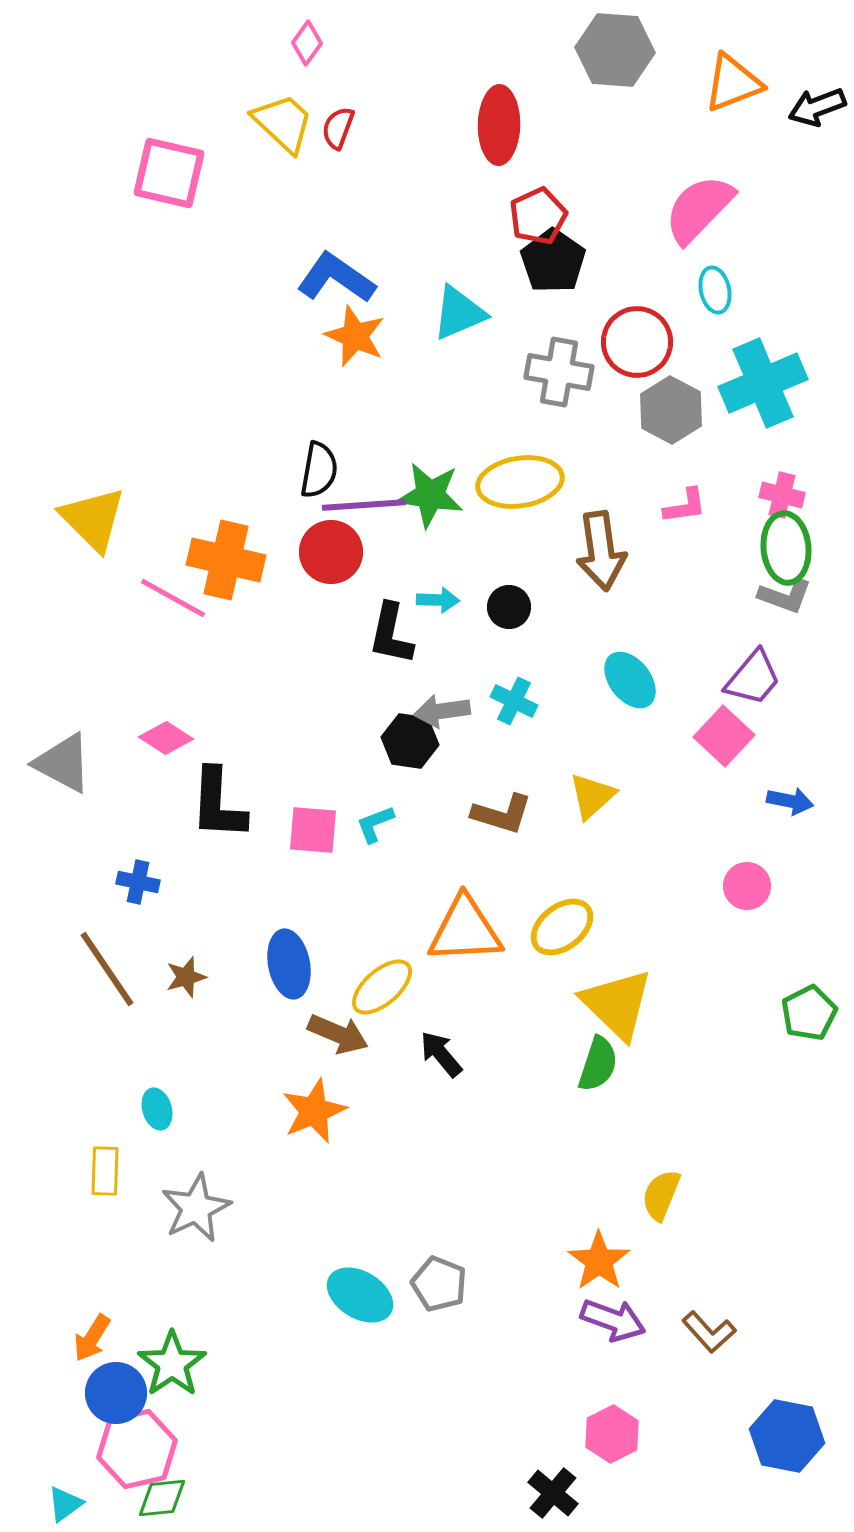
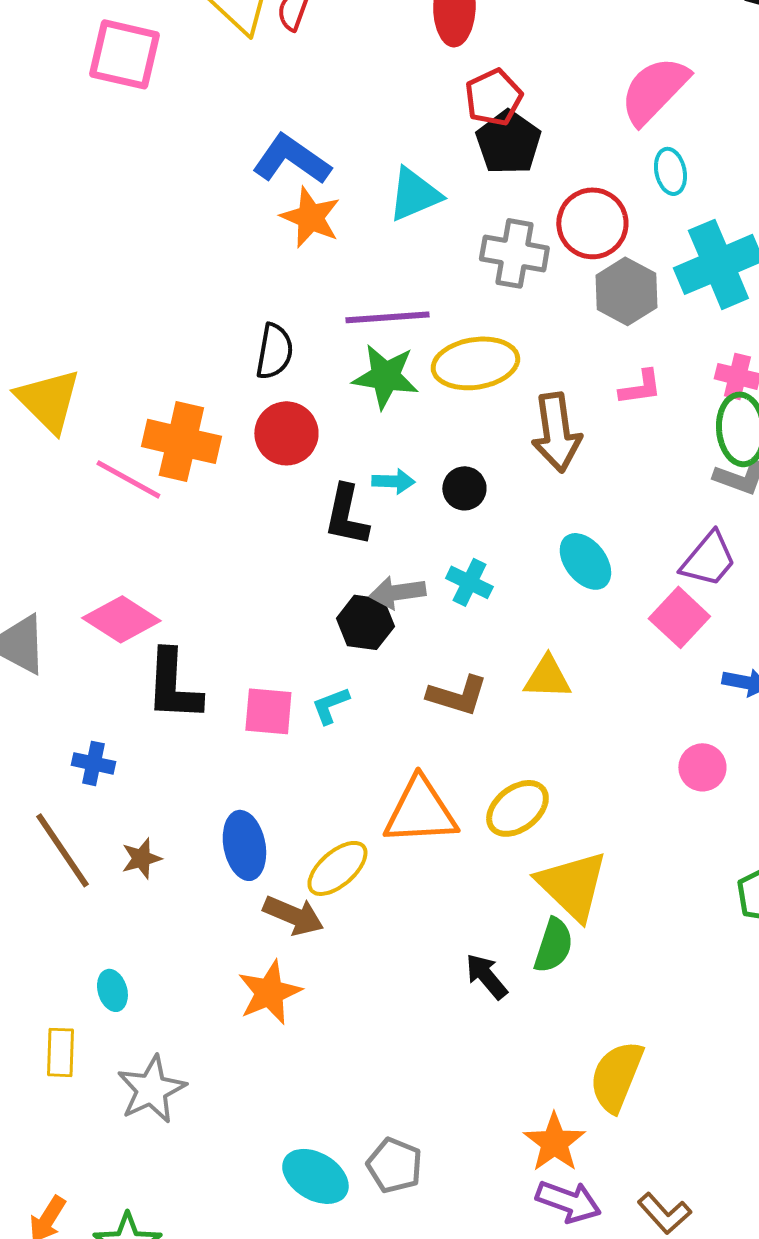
purple line: (364, 505) -> (387, 317), moved
pink diamond: (166, 738) -> (121, 619), size x1.4
yellow triangle: (592, 796) -> (547, 677), turned 44
black arrow: (441, 1054) -> (486, 976), moved
yellow semicircle: (661, 1195) -> (616, 1076), size x1.4

